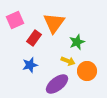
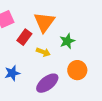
yellow arrow: (68, 61) -> (43, 52), moved
blue star: (30, 65) -> (12, 73), moved

